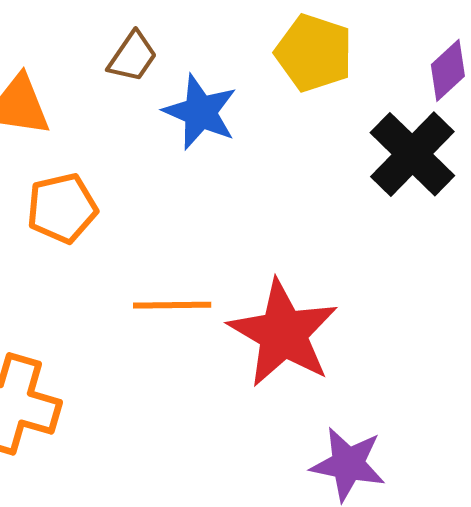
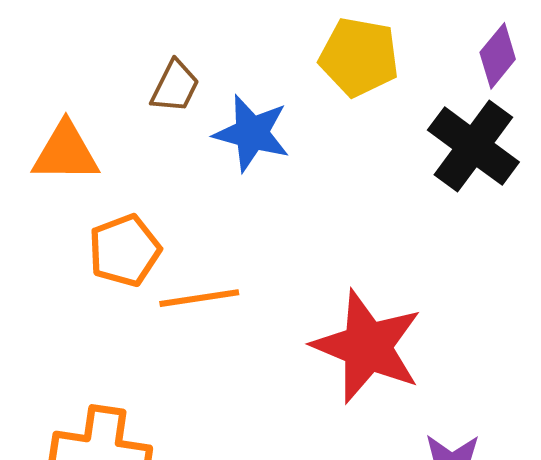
orange line: (172, 305) -> (199, 298), moved

